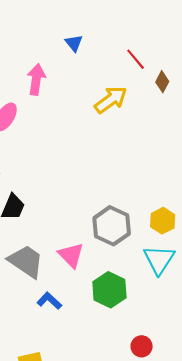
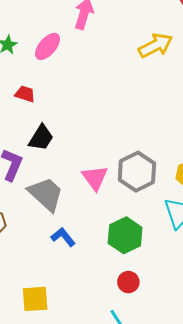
pink triangle: (71, 255) -> (95, 178), moved
red circle: (142, 346) -> (128, 282), moved

